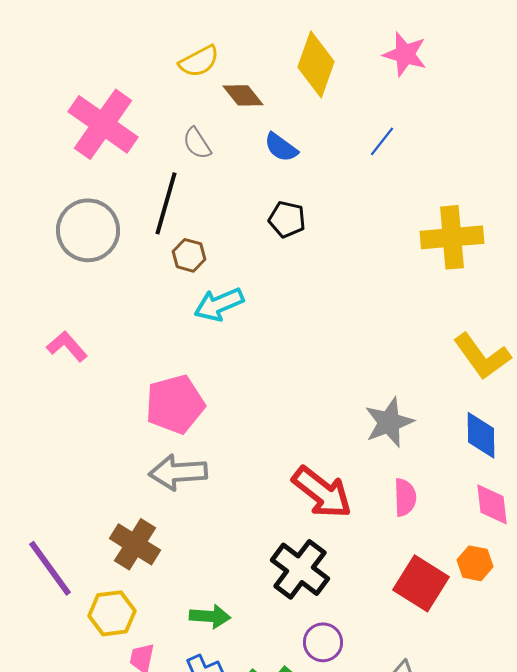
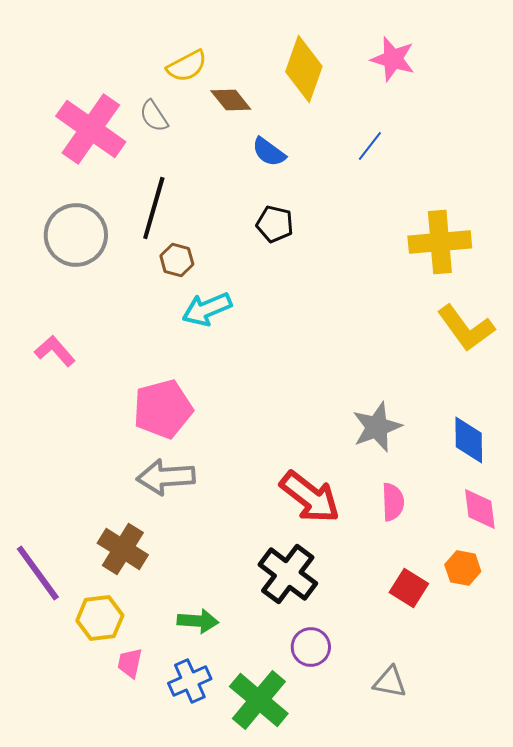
gray semicircle: (197, 143) -> (154, 116), moved
yellow L-shape: (482, 356) -> (466, 328), moved
red square: (421, 583) -> (409, 588), size x0.7

